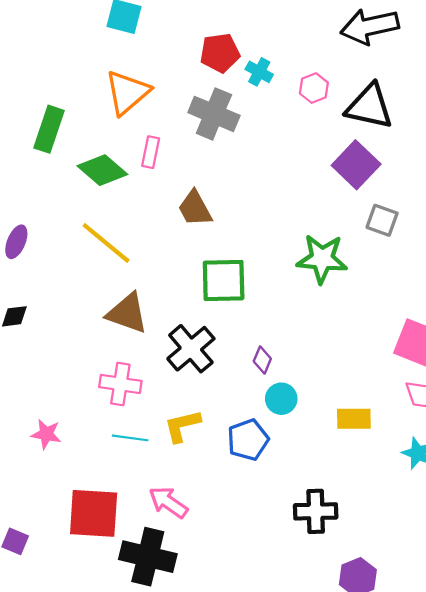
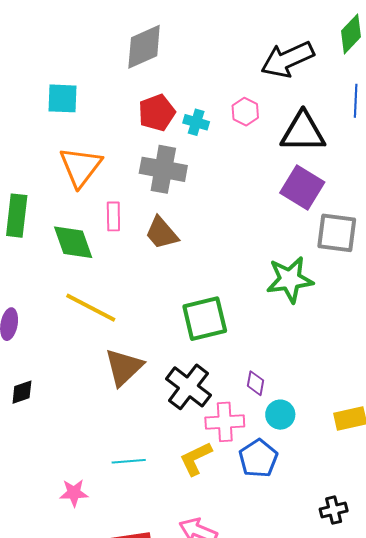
pink hexagon: (314, 88) -> (245, 112), moved
green diamond: (102, 170) -> (73, 242), turned 42
brown trapezoid: (195, 208) -> (162, 233), moved
gray square: (382, 220) -> (337, 233), size x1.4
brown triangle: (127, 313) -> (124, 367), turned -51
pink cross: (120, 384) -> (225, 422), moved
cyan line: (130, 438) -> (129, 461), moved
black cross: (316, 511) -> (334, 510), size x0.7

